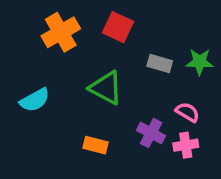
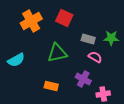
green triangle: (106, 88) -> (57, 53), turned -40
pink semicircle: (187, 112) -> (95, 57), moved
pink cross: (186, 145) -> (103, 94), moved

